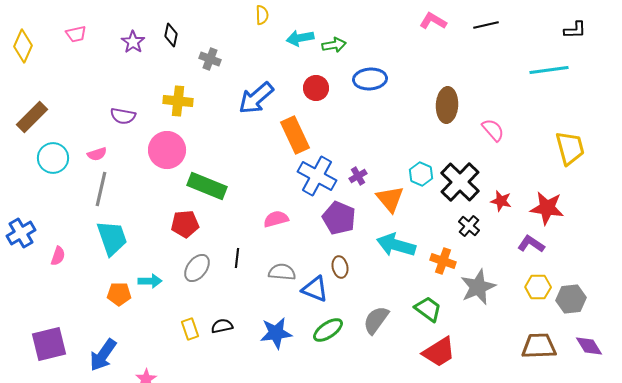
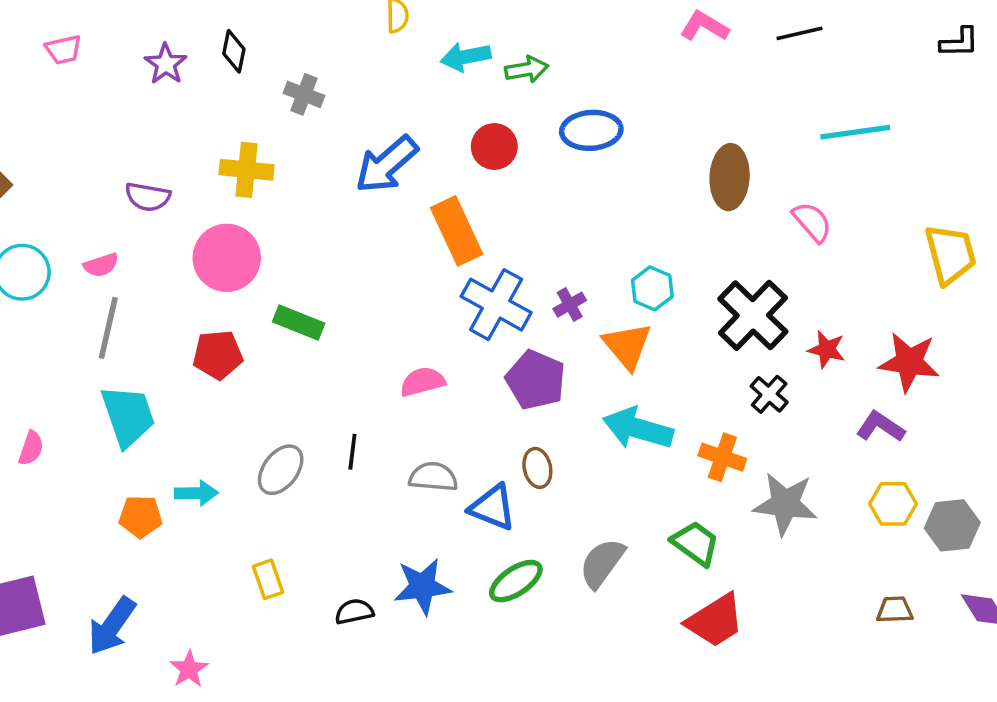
cyan line: (549, 70) -> (855, 132), moved
cyan hexagon: (421, 174) -> (652, 288), moved
green rectangle: (207, 186) -> (299, 322), size x0.7
red pentagon: (185, 224) -> (218, 355), moved
gray star: (478, 287) -> (785, 504), turned 30
black semicircle: (222, 326) -> (354, 612), moved
brown trapezoid: (539, 346) -> (895, 610), size x0.6

